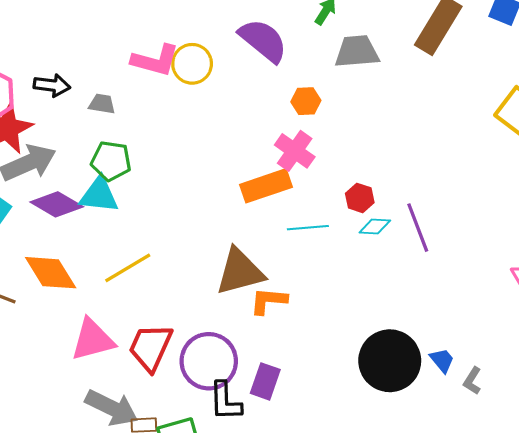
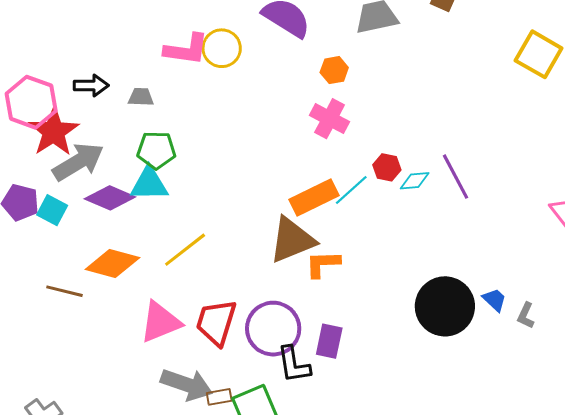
orange rectangle: (266, 186) -> (314, 197), moved
red hexagon: (360, 198) -> (387, 167), moved
cyan line: (308, 228) -> (351, 190), turned -30
orange diamond: (51, 273) -> (112, 263), turned -36

